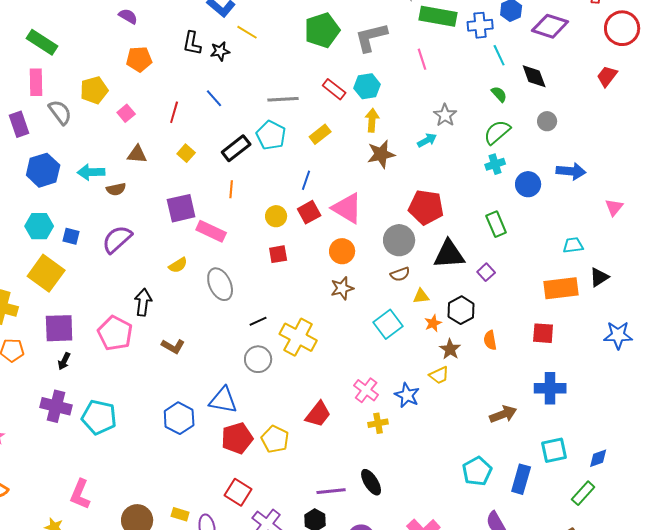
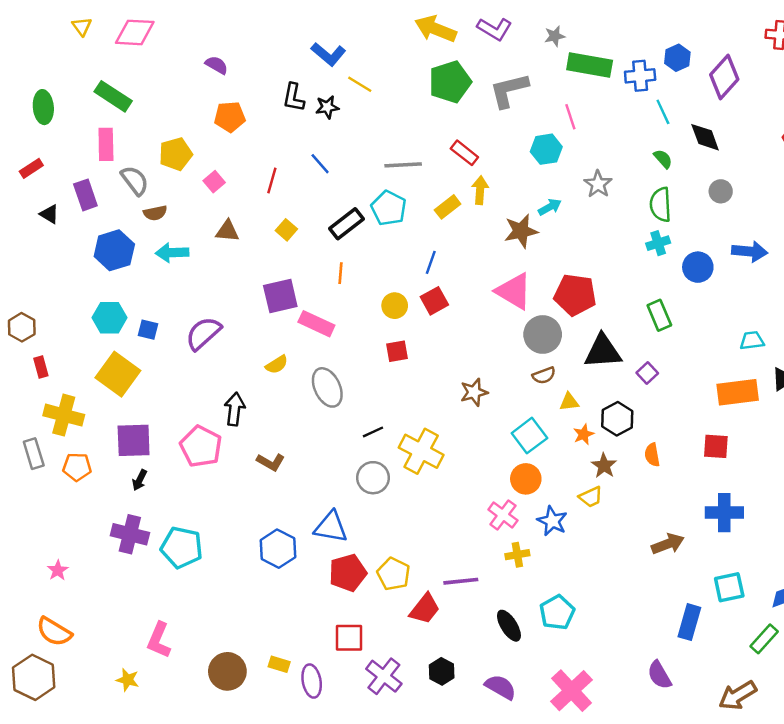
purple diamond: (550, 26) -> (724, 77), turned -66
cyan hexagon: (367, 86) -> (546, 149), moved
yellow arrow: (372, 120) -> (480, 190), moved
green semicircle: (497, 132) -> (661, 205), turned -52
cyan arrow: (427, 140) -> (550, 207), moved
brown semicircle: (116, 189) -> (155, 213), moved
pink triangle: (347, 208) -> (514, 291), moved
orange circle: (342, 251) -> (526, 479), moved
red trapezoid: (318, 414) -> (425, 609), moved
cyan pentagon: (477, 471) -> (557, 612), moved
purple line: (331, 491) -> (461, 581), moved
red square: (238, 492) -> (349, 638), turned -32

